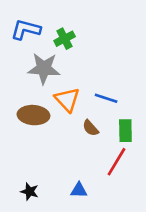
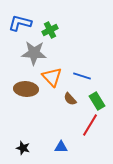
green rectangle: (125, 131) -> (97, 101), turned -30

